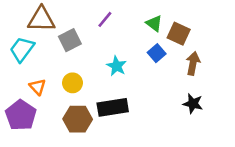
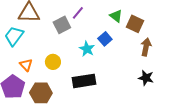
gray square: (70, 40) -> (62, 25), moved
blue square: (157, 53) -> (105, 39), moved
brown hexagon: (78, 119) -> (41, 93), moved

